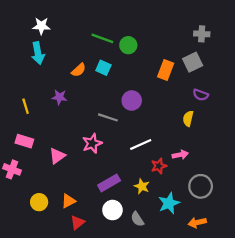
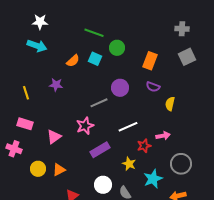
green circle: (128, 45) -> (117, 48), moved
cyan arrow: (38, 53) -> (37, 46), turned -60
gray square: (193, 62) -> (187, 57), moved
purple semicircle: (201, 95) -> (153, 87), moved
gray line: (108, 117) -> (99, 103), turned -42
purple rectangle: (109, 183) -> (100, 150), moved
orange triangle: (68, 201) -> (59, 170), moved
yellow circle: (39, 202) -> (38, 169), moved

